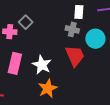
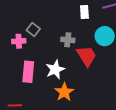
gray cross: (72, 29) -> (68, 40), moved
white star: (42, 65) -> (55, 69), turned 30

